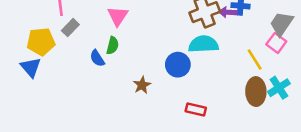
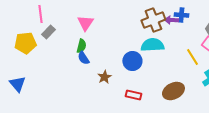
blue semicircle: (97, 58) -> (83, 58), moved
blue triangle: (31, 67) -> (17, 84), moved
brown ellipse: (256, 92) -> (173, 91), moved, turned 65
red rectangle: (196, 109) -> (133, 95), moved

